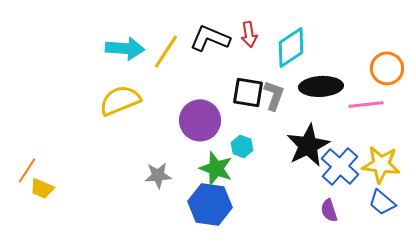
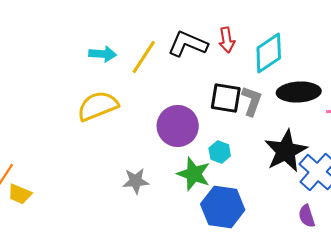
cyan arrow: (125, 48) -> (103, 54), size x0.7
blue hexagon: (210, 204) -> (223, 207), moved

